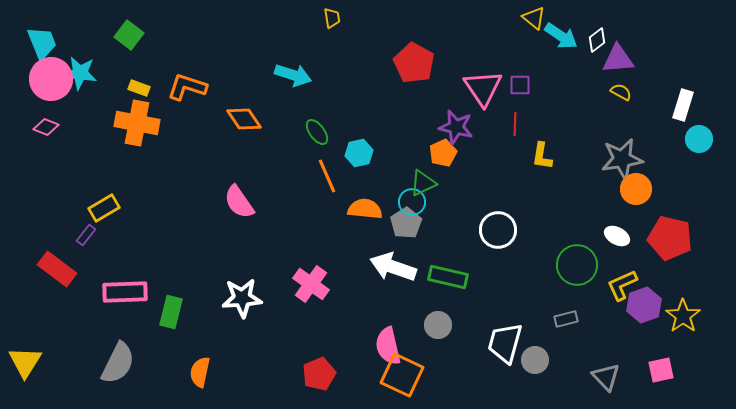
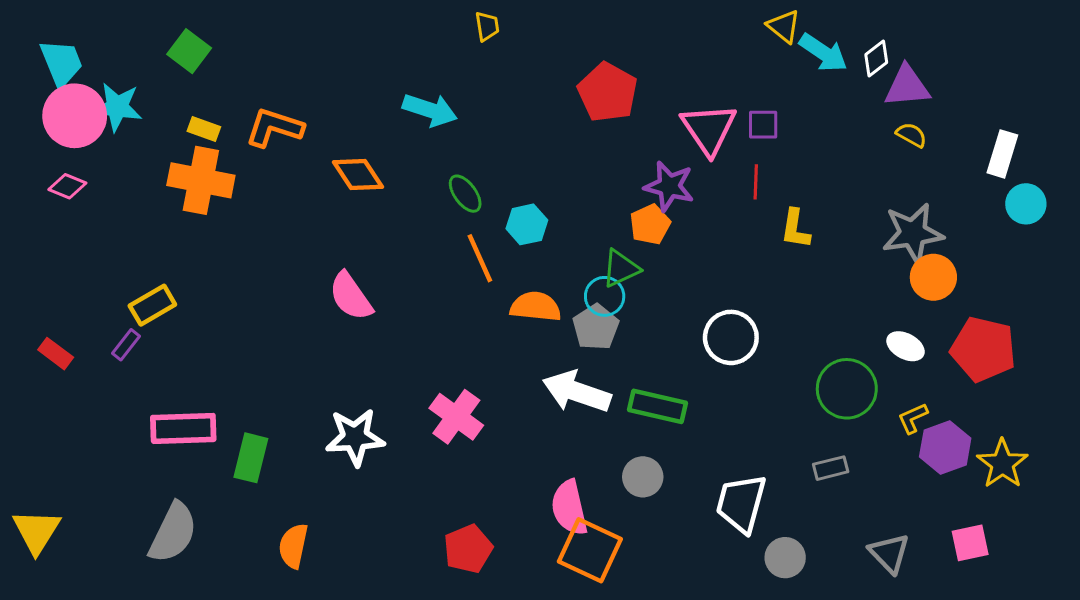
red rectangle: (57, 269) -> (56, 354), moved, size x0.6
yellow L-shape: (622, 285) -> (913, 418), size x0.7
gray circle: (535, 360) -> (785, 558), moved

